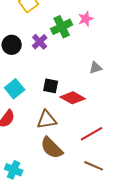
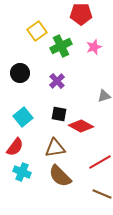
green cross: (62, 27) -> (61, 46), moved
purple cross: (40, 42) -> (57, 81), moved
cyan cross: (14, 170) -> (22, 172), moved

